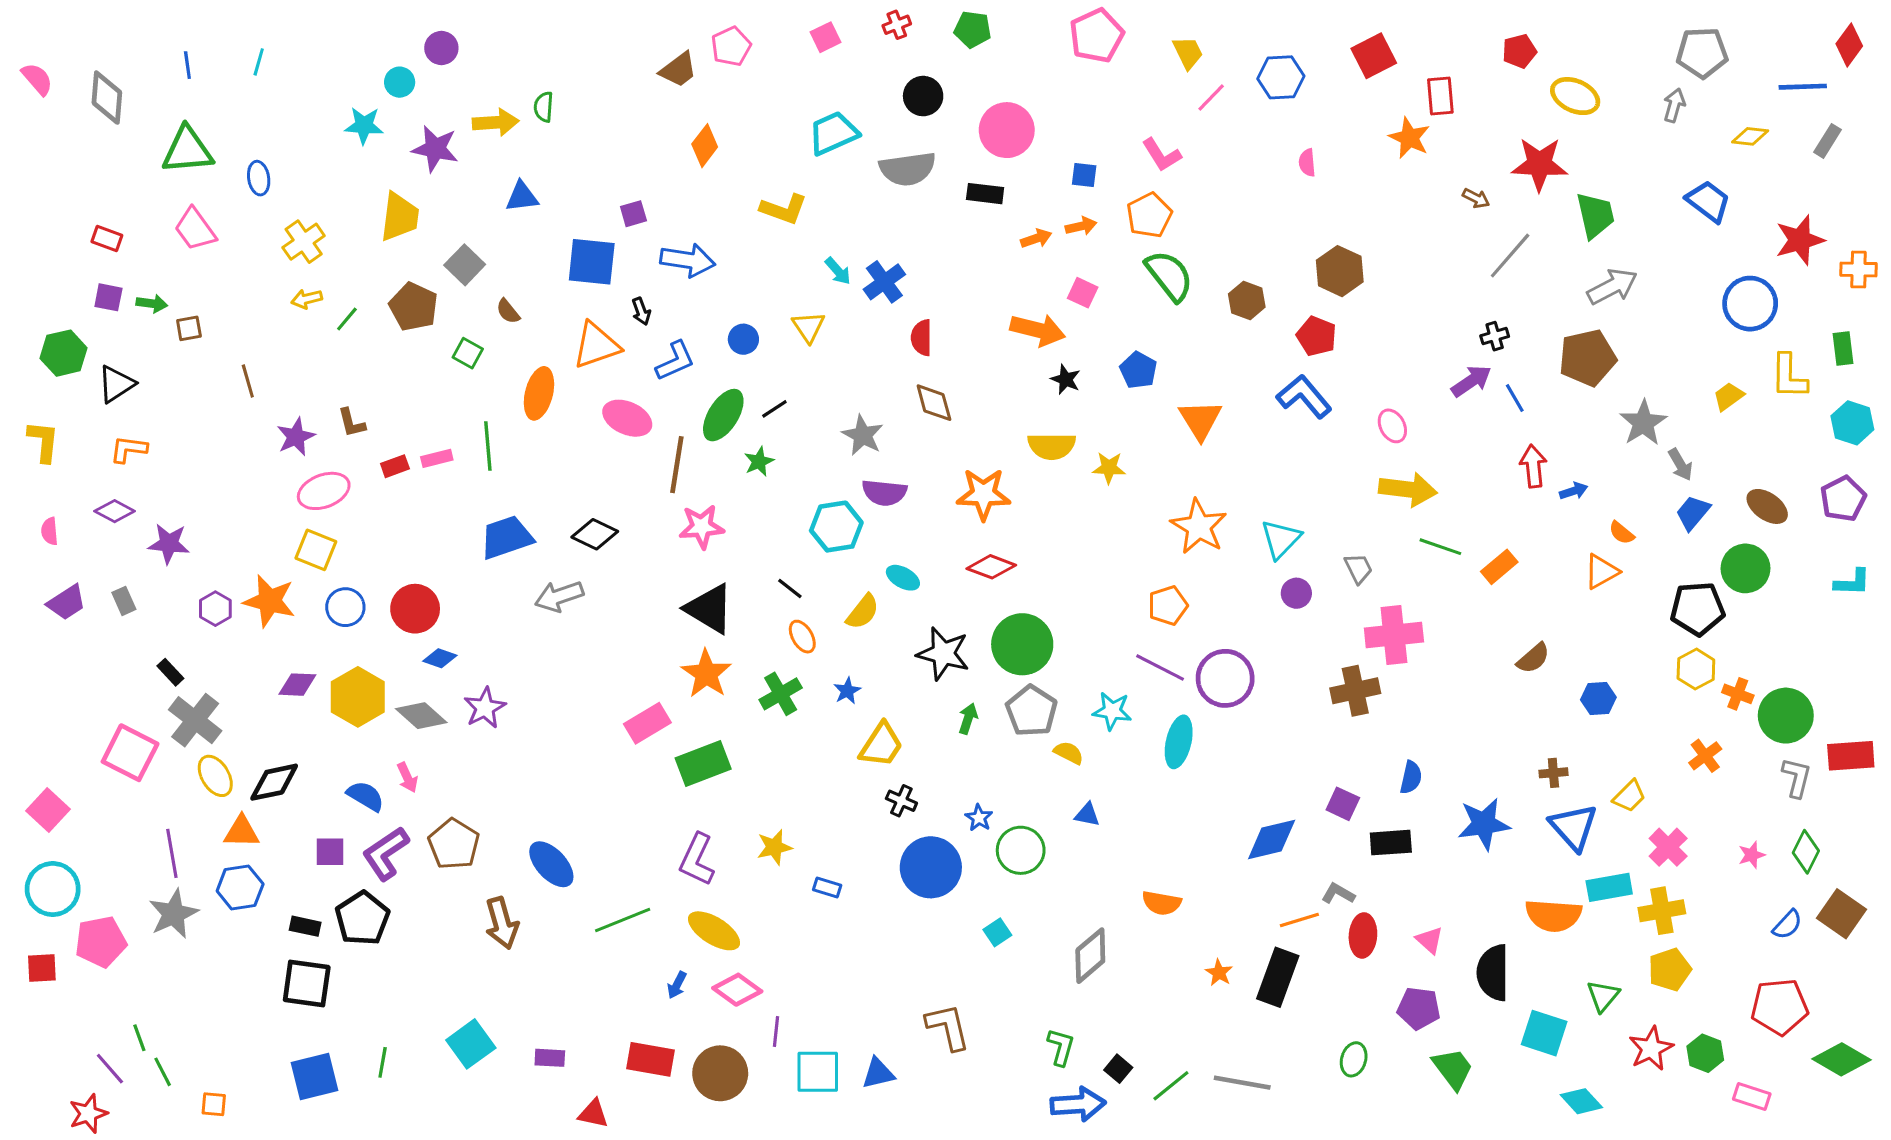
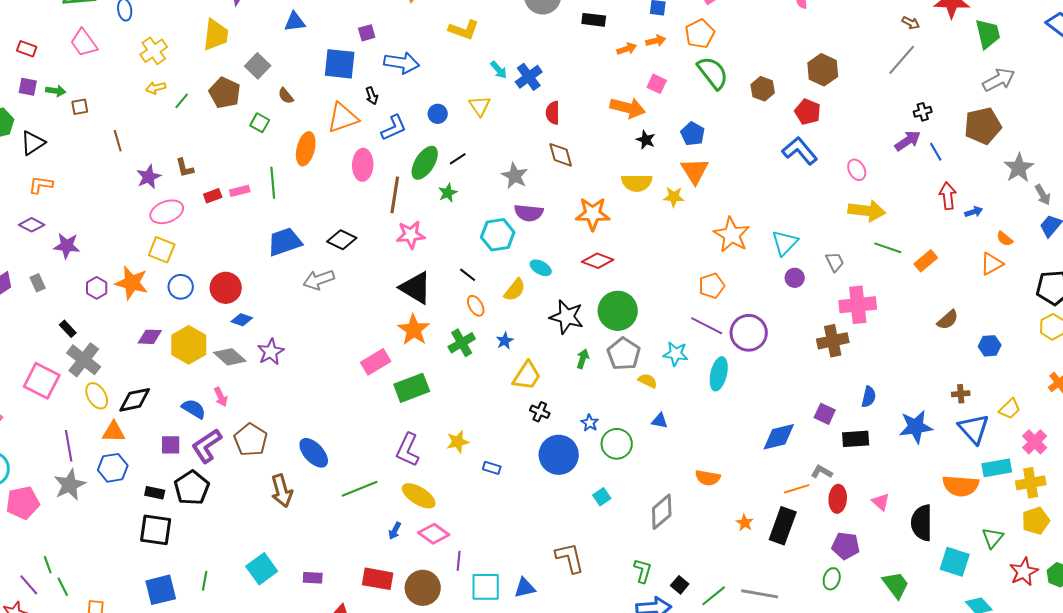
gray line: (1510, 256) -> (902, 60), moved
pink ellipse: (627, 418) -> (363, 165), turned 68
orange triangle: (1200, 420) -> (695, 171), moved
purple pentagon: (1419, 1008) -> (846, 546), moved

